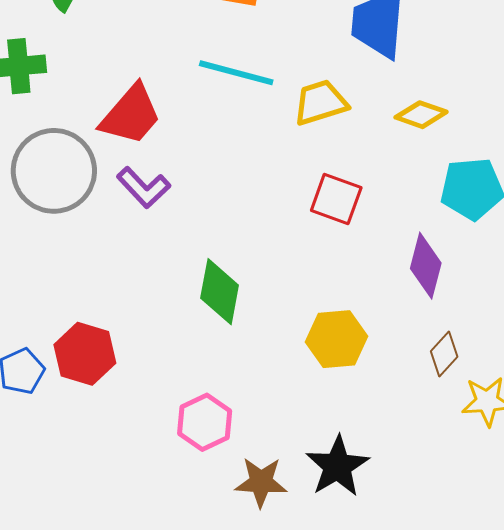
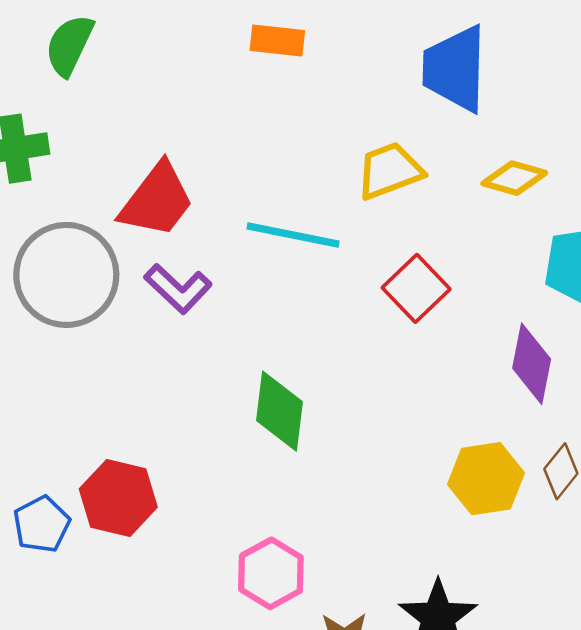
cyan line: (236, 73) -> (293, 235), moved
red square: (336, 199) -> (416, 288), turned 30
yellow hexagon: (337, 339) -> (486, 479), moved

